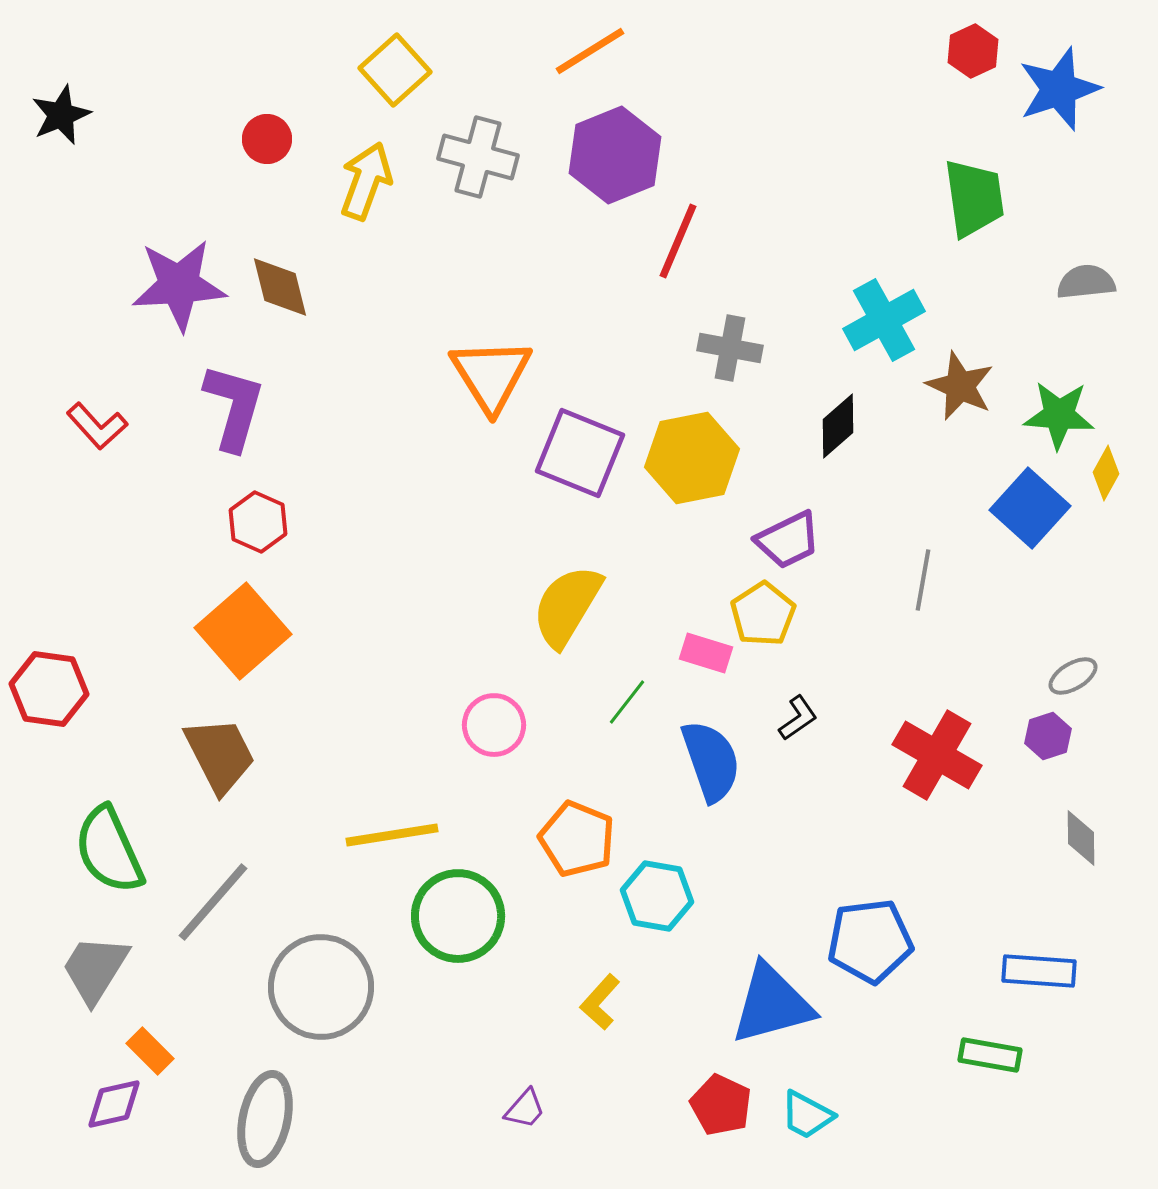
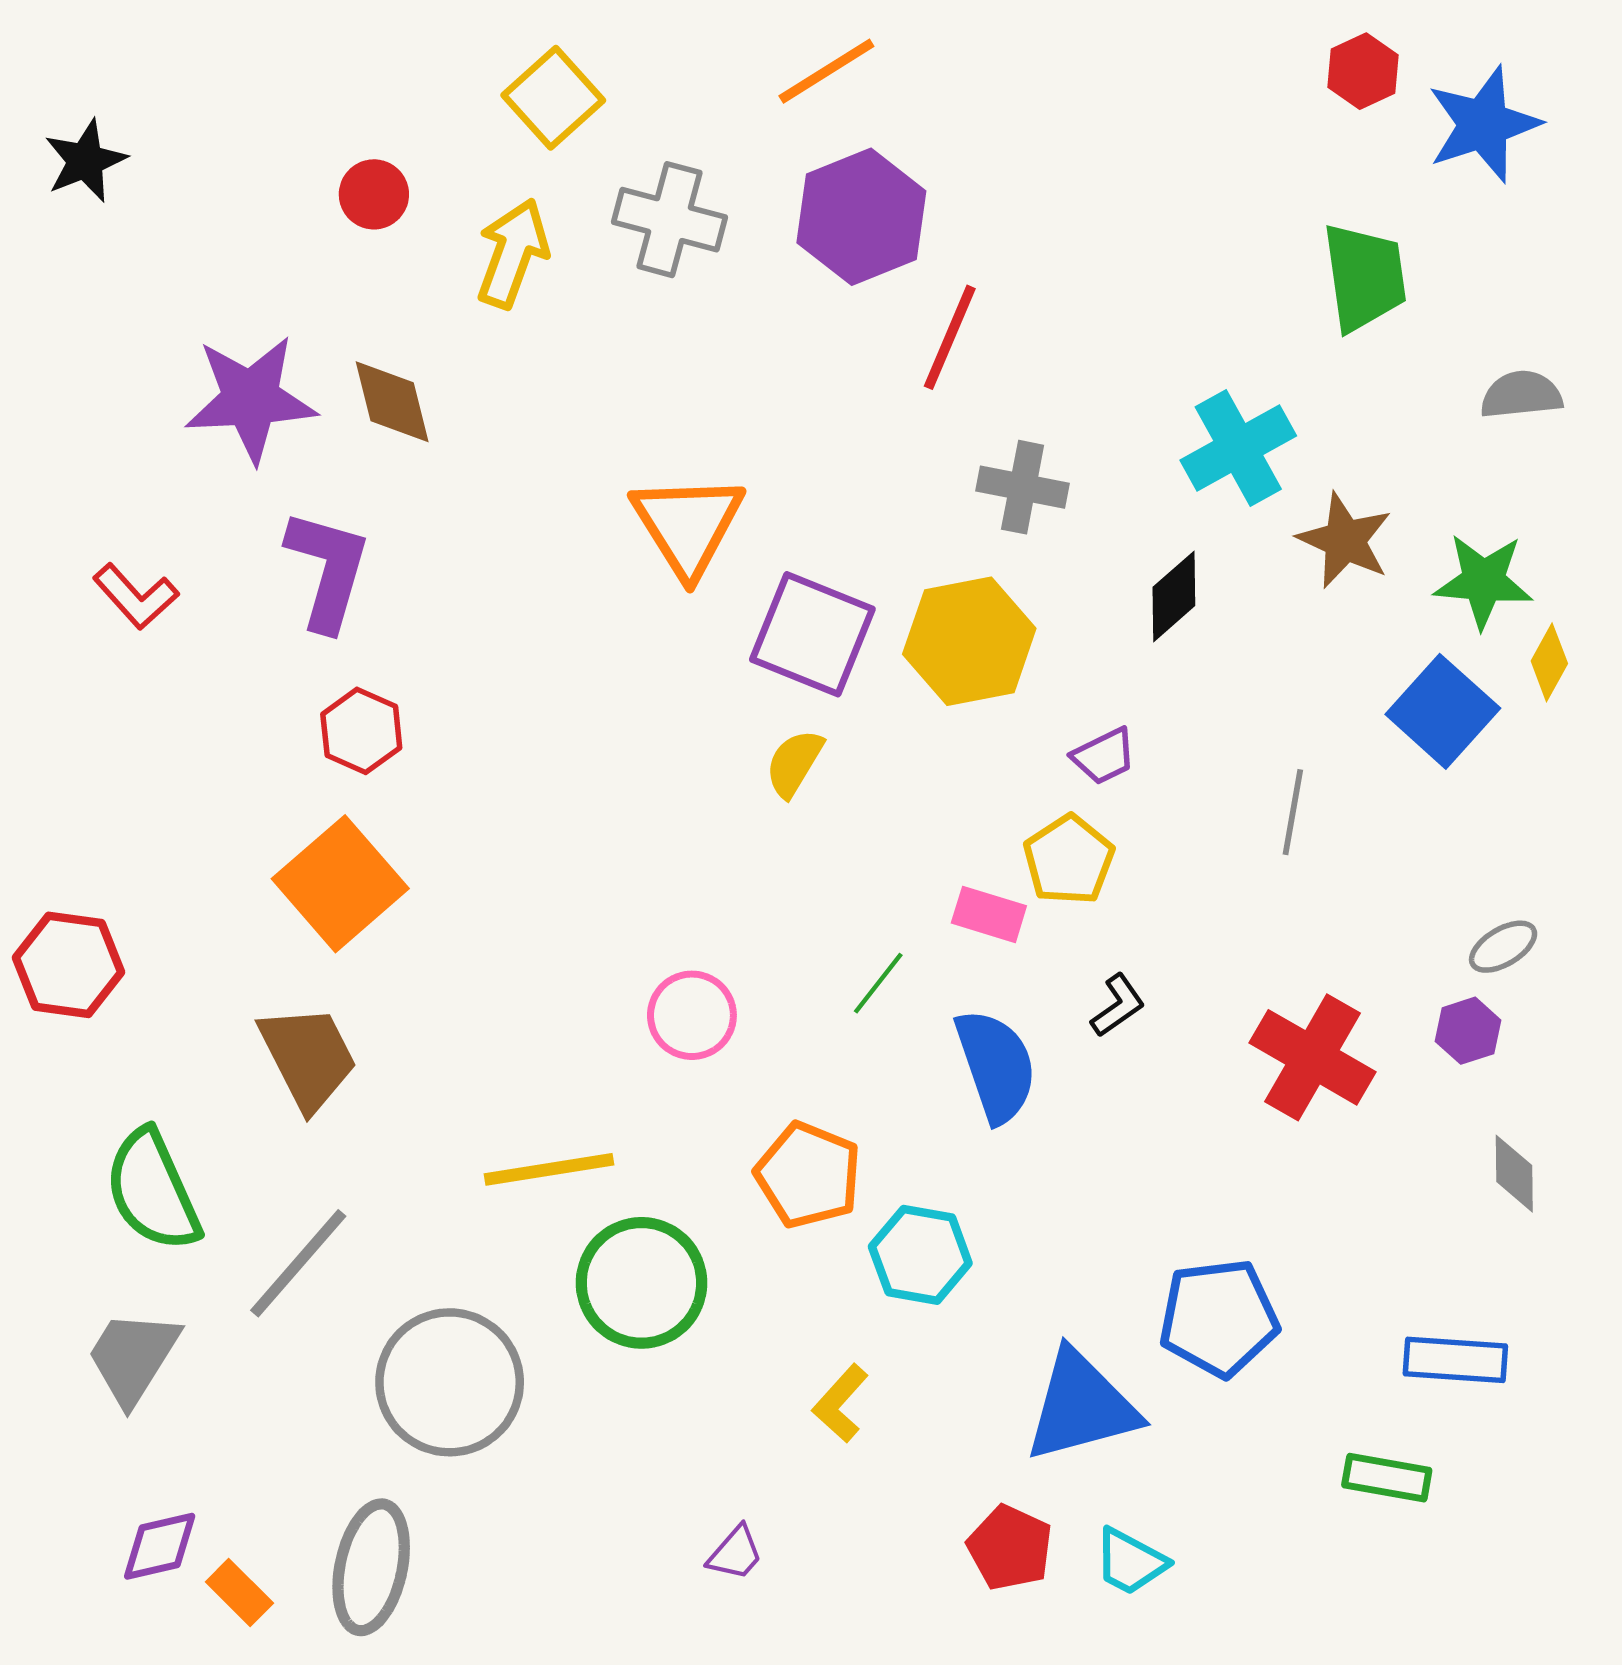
purple trapezoid: (788, 540) -> (1104, 756), size x0.7
yellow semicircle: (567, 606) -> (794, 763), moved, size x0.6
orange rectangle: (150, 1051) -> (239, 1592), moved

